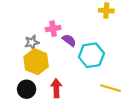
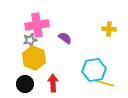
yellow cross: (106, 11) -> (109, 29), moved
pink cross: (53, 29) -> (37, 25), moved, size x1.6
cyan hexagon: (91, 55) -> (94, 70), moved

